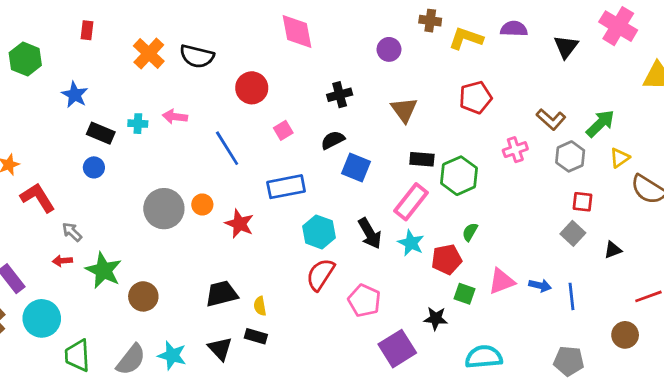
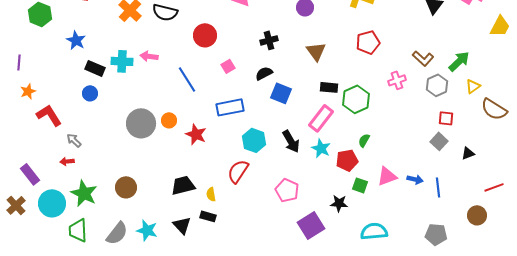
cyan cross: (138, 124) -> (122, 61), size x1.5
green star: (104, 270) -> (84, 193), moved
red semicircle: (320, 274) -> (238, 171), moved

